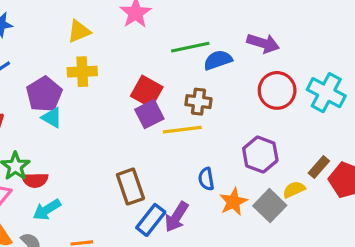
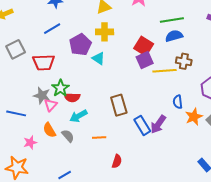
blue semicircle: (218, 60) -> (174, 36), moved
brown cross: (198, 102) -> (184, 61), moved
cyan triangle: (52, 118) -> (98, 58), moved
brown rectangle: (130, 187) -> (119, 105), moved
blue rectangle: (151, 220) -> (142, 125), turned -72

